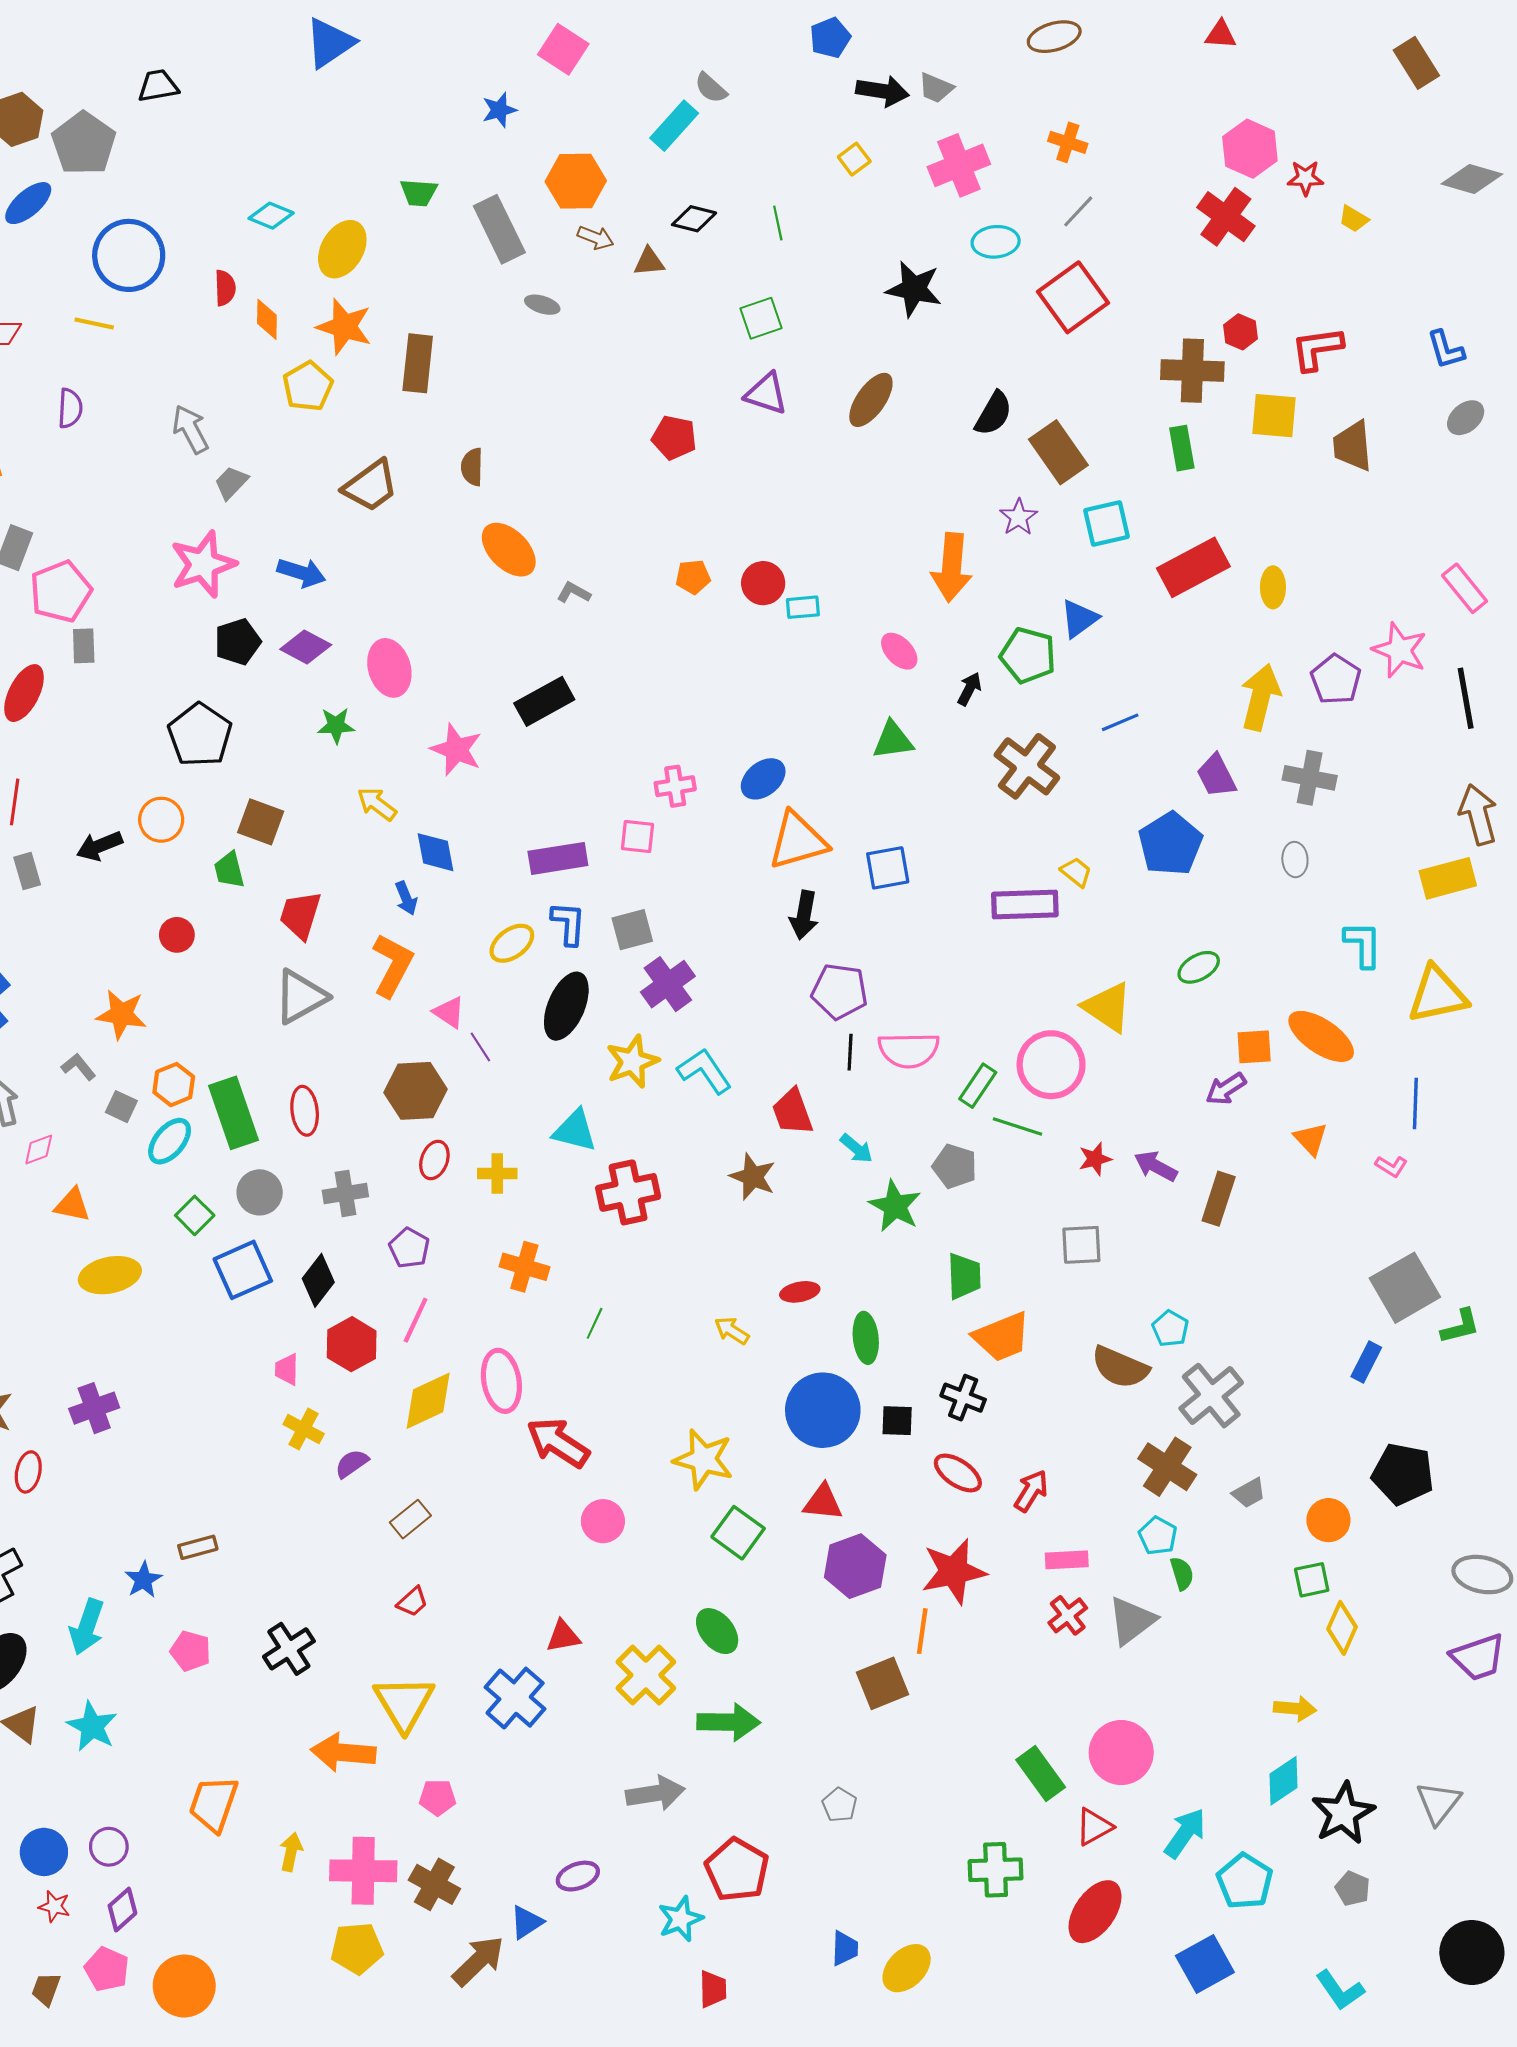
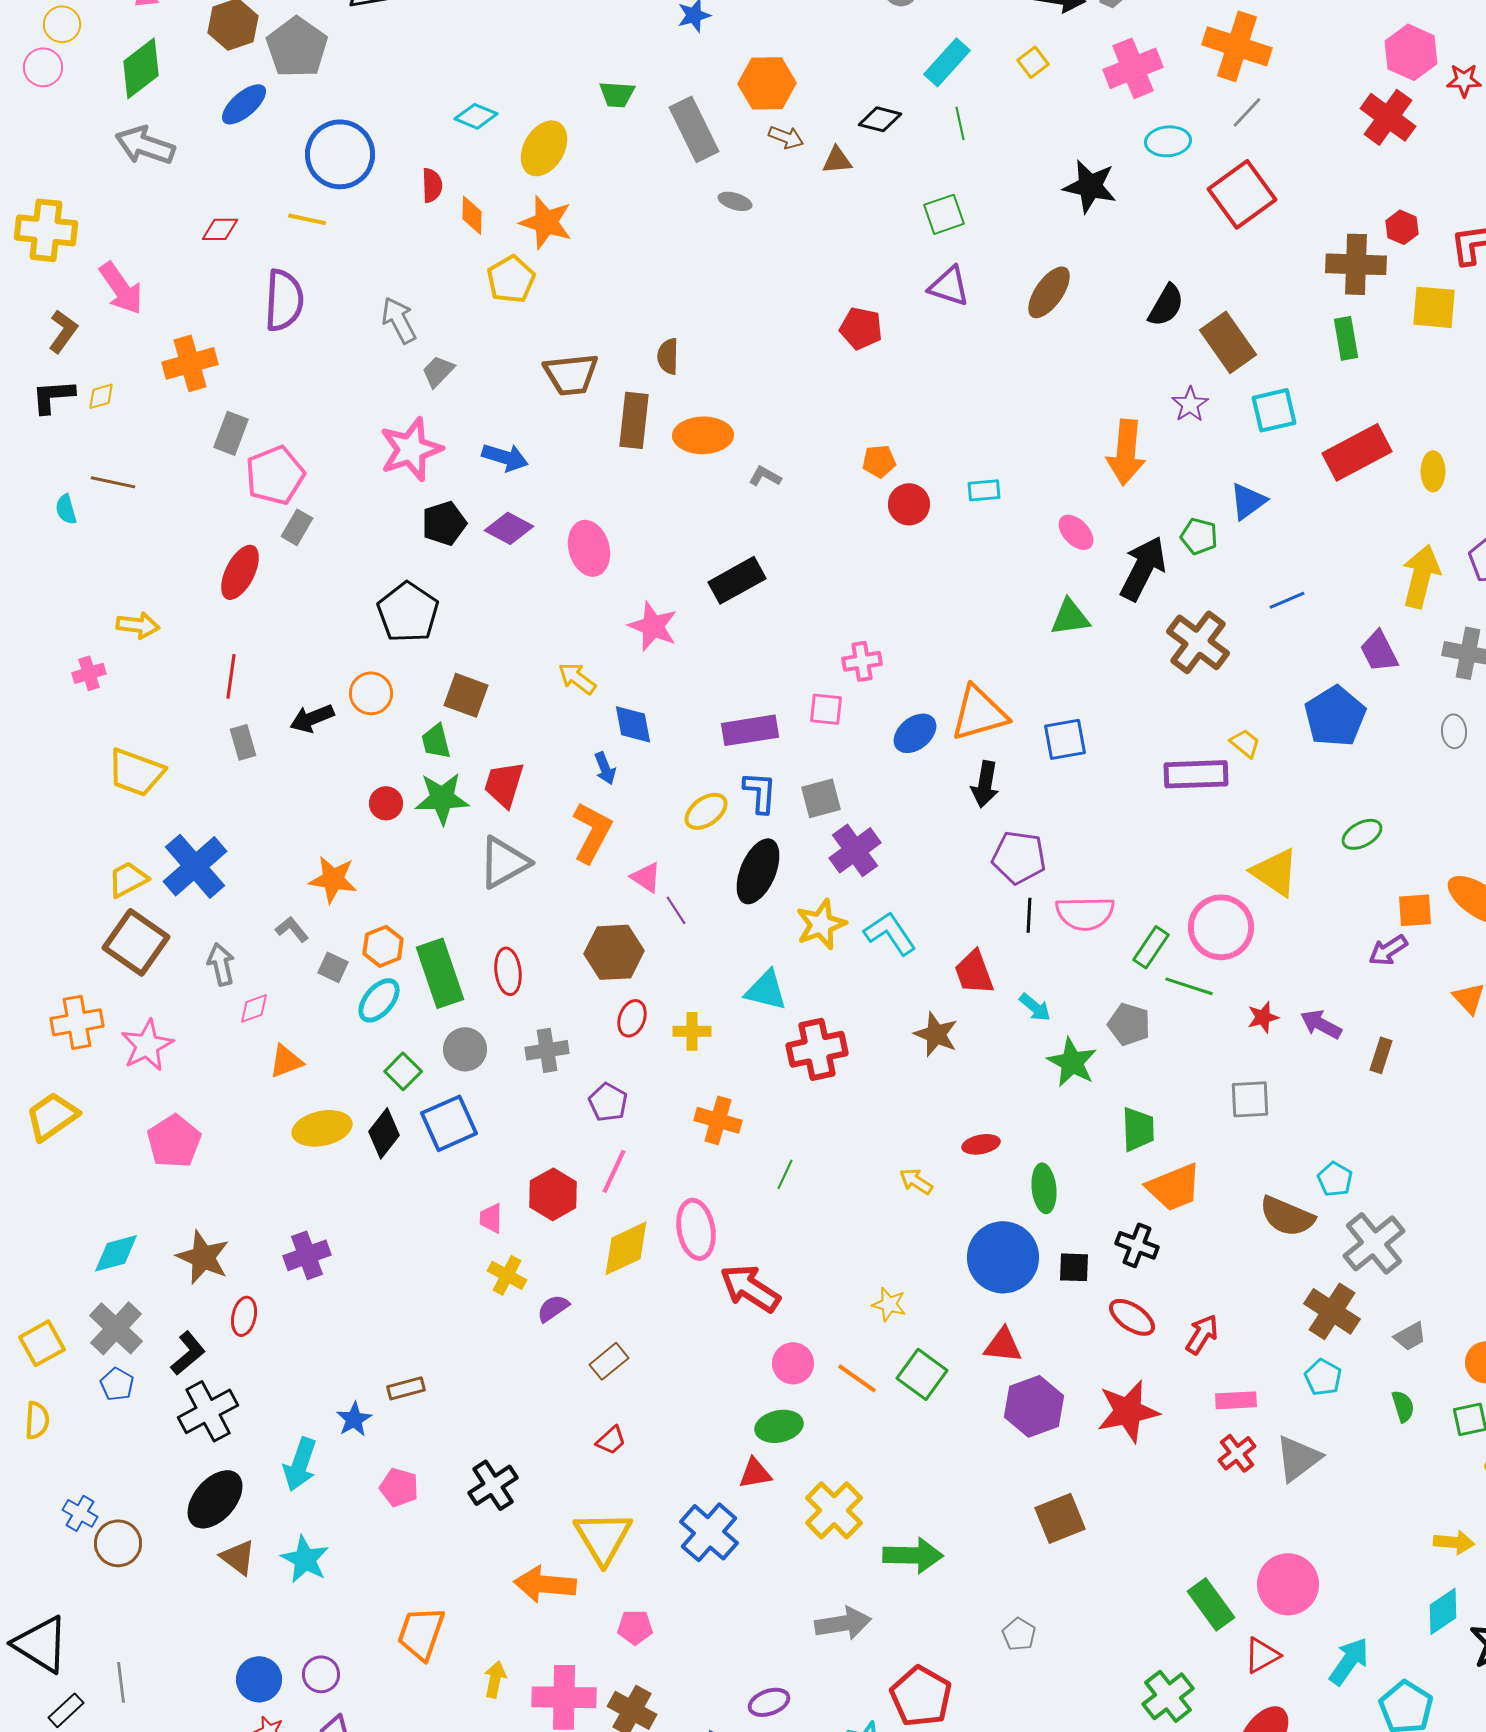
cyan rectangle: (674, 126) -> (947, 62), moved
orange cross: (1068, 142) -> (1237, 46), size x1.8
brown rectangle: (418, 363) -> (634, 420), moved
purple semicircle: (70, 408) -> (284, 300), size x1.6
brown trapezoid: (371, 486) -> (571, 374), turned 30
orange ellipse: (509, 550) -> (703, 435), turned -46
red circle: (763, 583) -> (909, 504), moved
gray rectangle: (84, 646) -> (297, 527), turned 32
green pentagon: (1028, 655) -> (1199, 536), size x0.7
black arrow: (969, 689) -> (1143, 568), size x2.0
green star: (336, 725) -> (442, 798), moved, size x1.5
blue ellipse: (763, 779) -> (915, 733), moved
brown rectangle: (1219, 1199) -> (1381, 1055), size x0.7
orange triangle: (72, 1205) -> (286, 1061), turned -33
black diamond: (318, 1280) -> (384, 1133), moved
yellow star: (703, 1459) -> (889, 1304), size x0.6
green semicircle: (1182, 1573) -> (1403, 1406), moved
green ellipse: (717, 1631) -> (779, 1426), moved, turned -63
orange line: (922, 1631) -> (857, 1378), moved, turned -63
green cross: (996, 1870) -> (1168, 1696), turned -36

